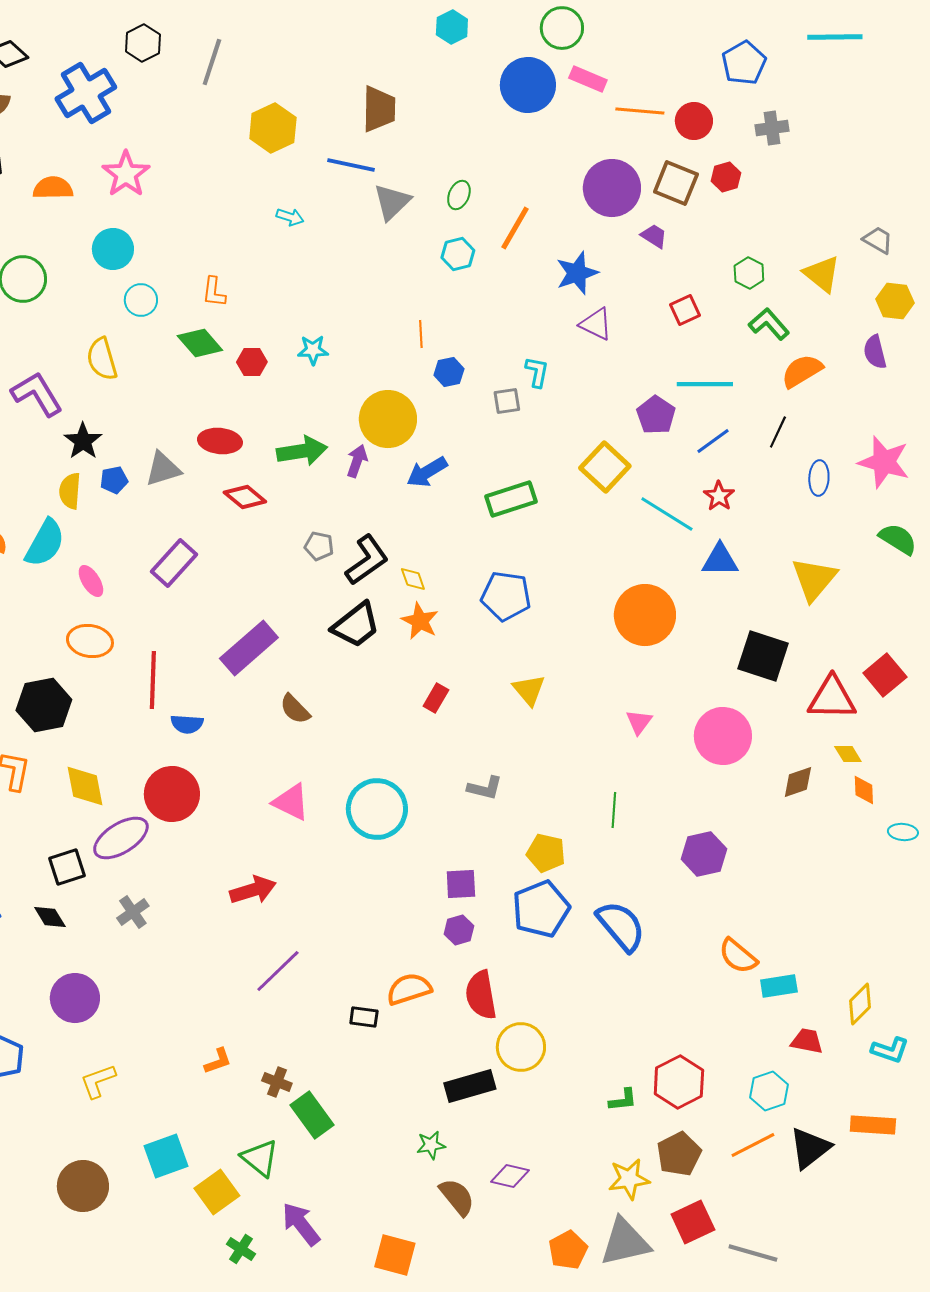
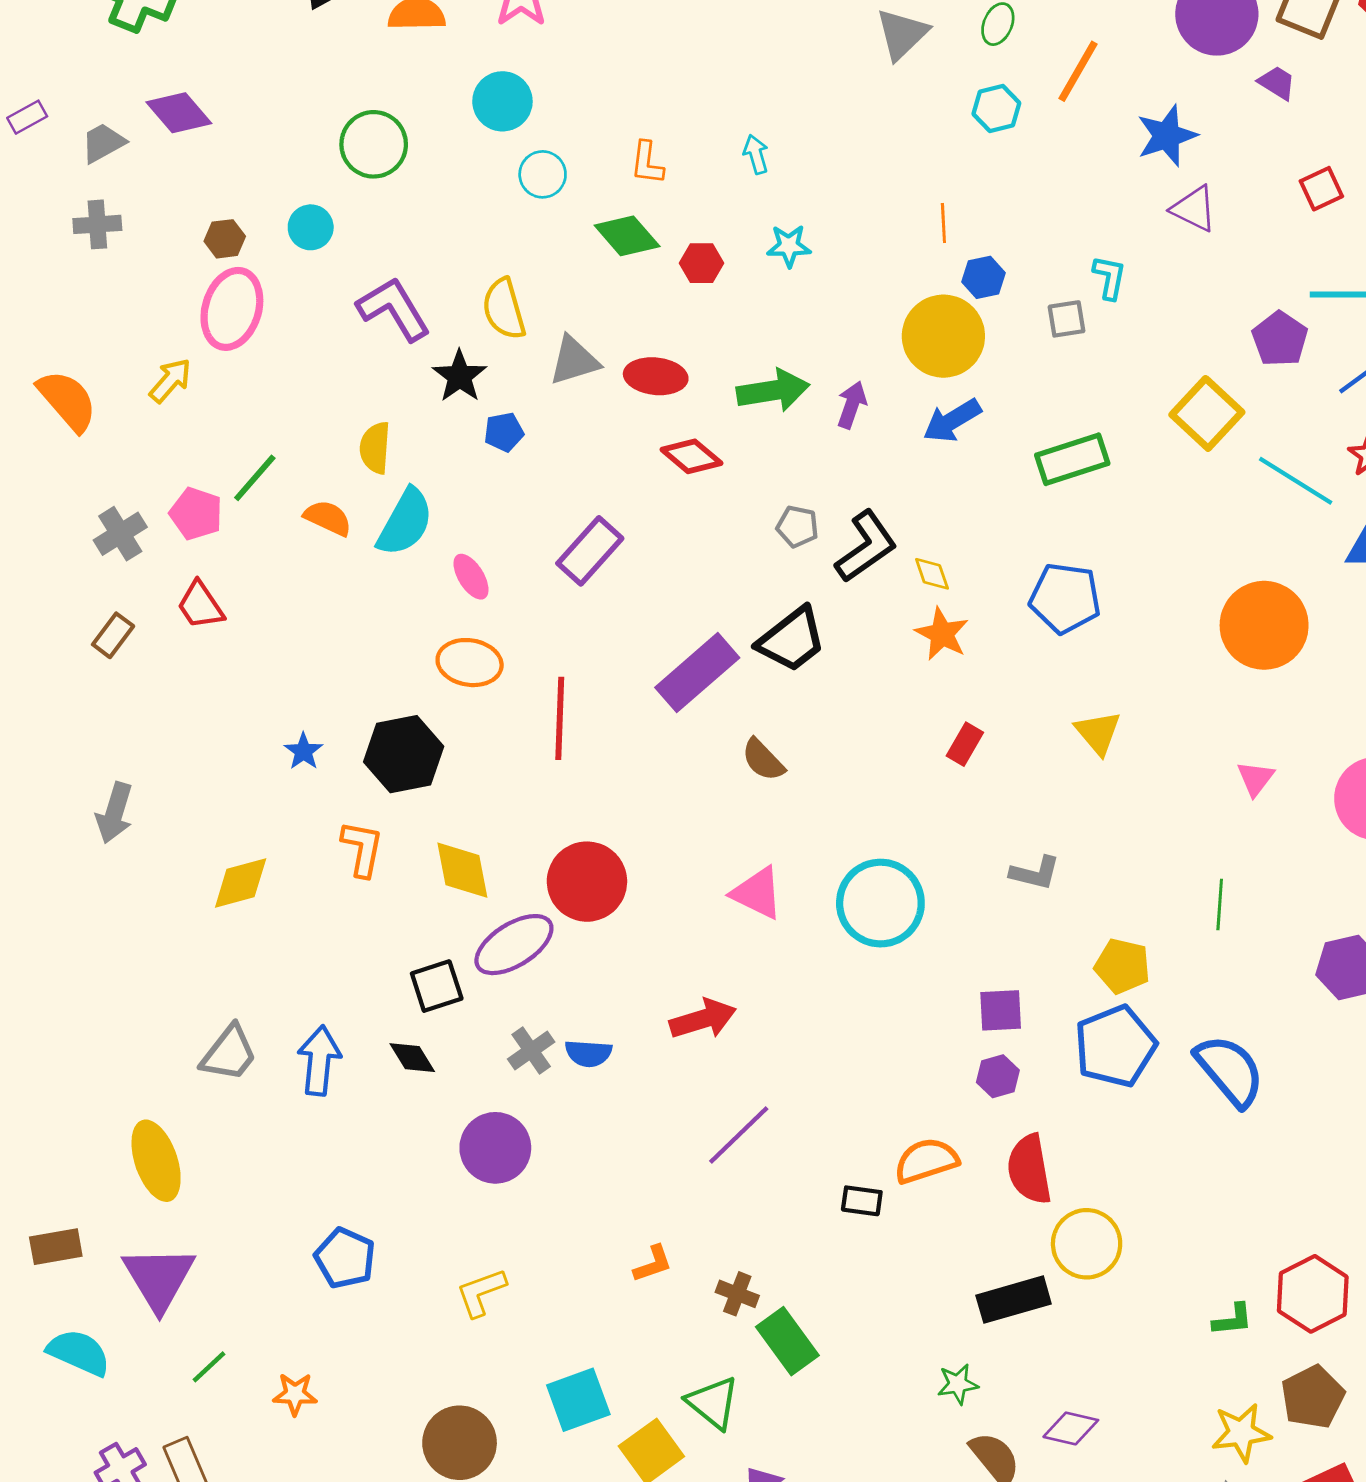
cyan arrow: (290, 217) -> (756, 154), moved, turned -124
yellow semicircle: (102, 359) -> (504, 309), moved
yellow circle: (388, 419) -> (943, 336), moved
gray triangle: (163, 469) -> (574, 360), moved
yellow semicircle: (70, 491) -> (375, 448), moved
black trapezoid: (356, 625) -> (792, 640), moved
blue semicircle: (187, 724) -> (588, 1053), moved
purple circle: (75, 998) -> (495, 1148), moved

